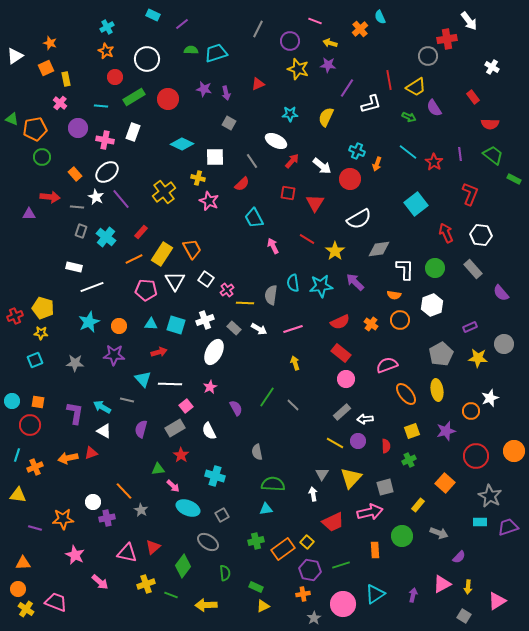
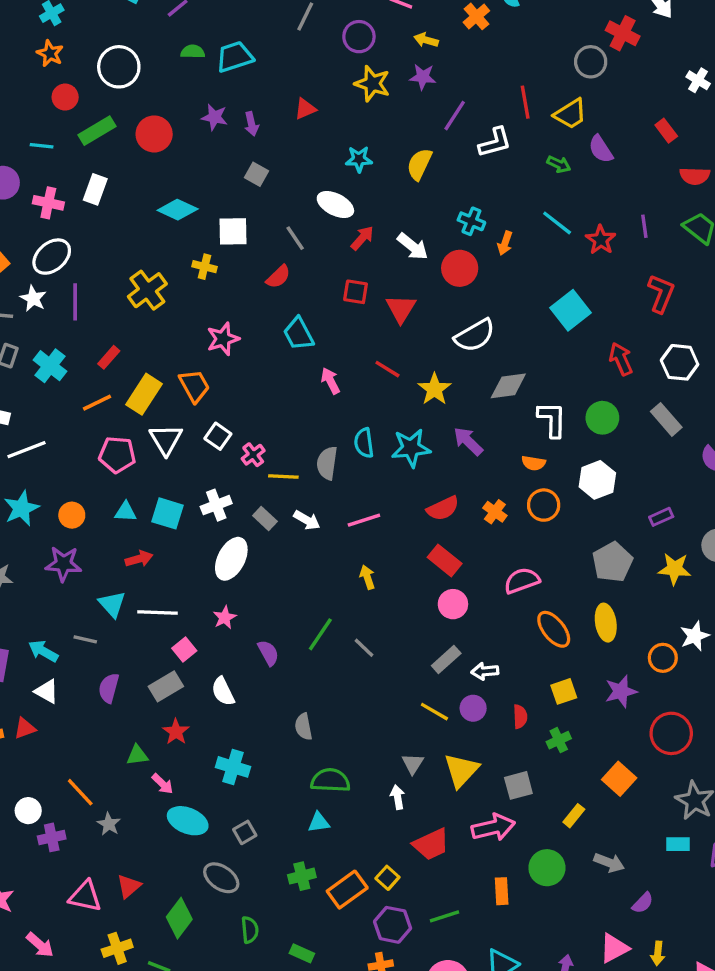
red cross: (447, 39) -> (623, 33), turned 36
purple line: (121, 199) -> (75, 302), turned 40
pink star: (209, 201) -> (223, 339), moved, turned 30

